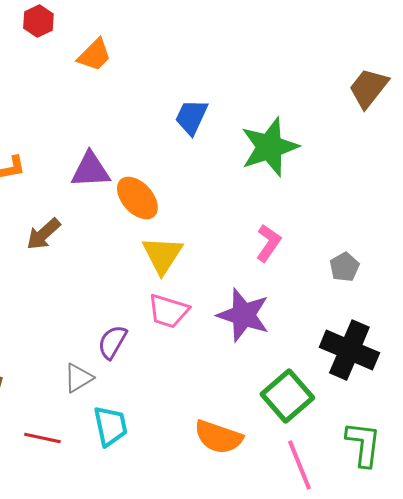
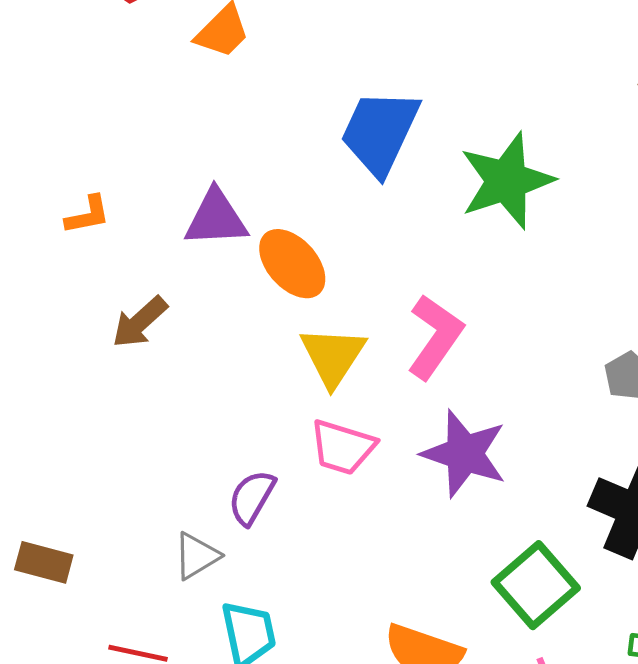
blue trapezoid: (191, 117) -> (380, 132), size x1.5
pink L-shape: (268, 243) -> (435, 337), moved, size x1.4

